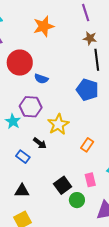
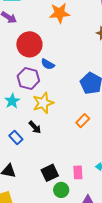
purple hexagon: (31, 107) -> (28, 78), moved
yellow star: (58, 124) -> (43, 103), moved
orange rectangle: (87, 145) -> (83, 121), moved

